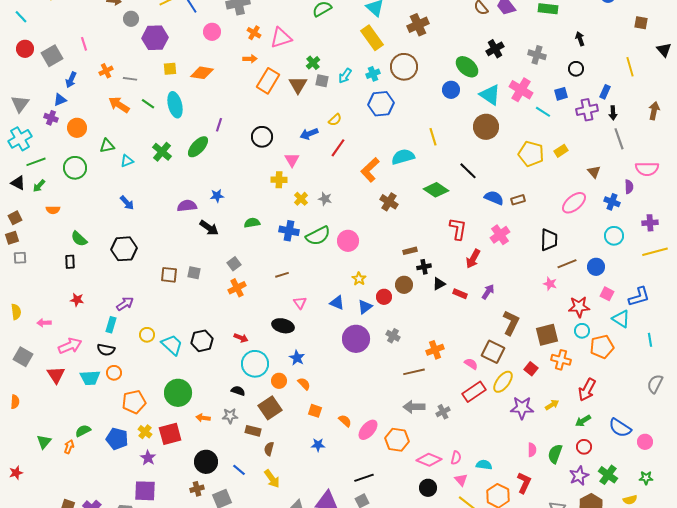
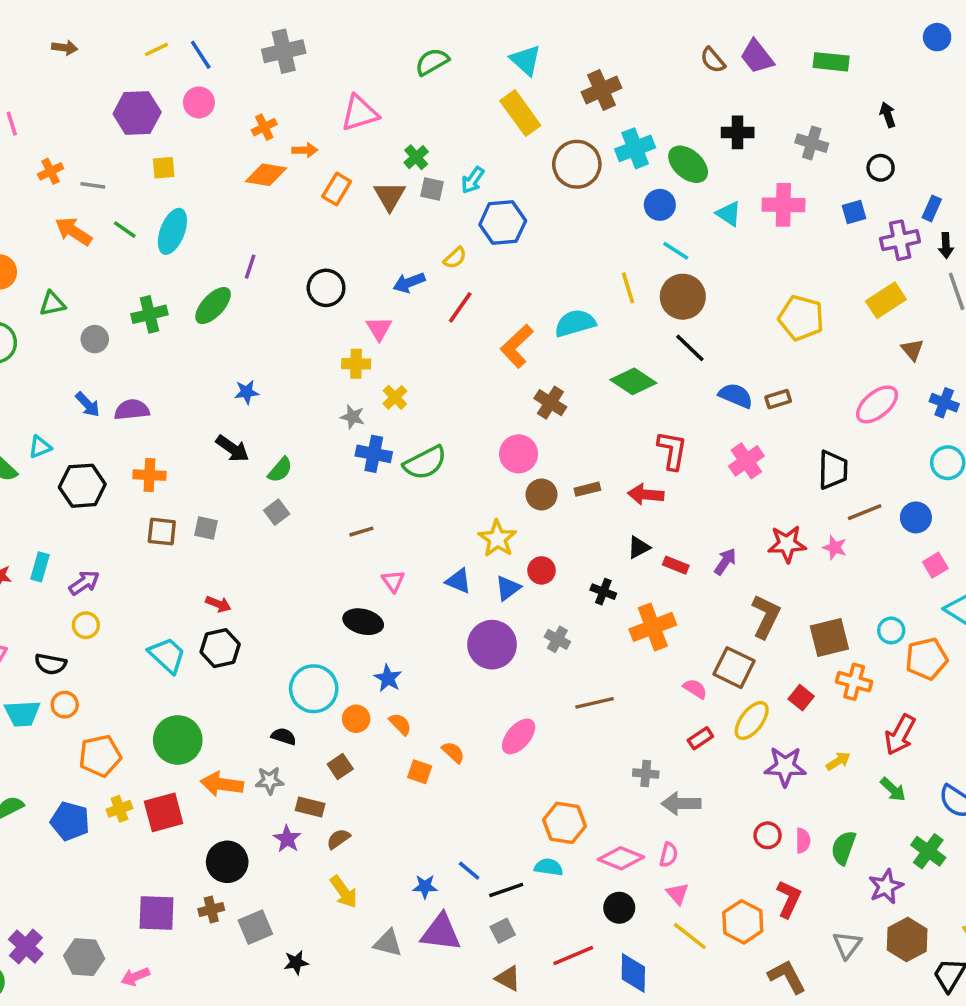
gray circle: (131, 19) -> (95, 339), moved
pink circle: (212, 32) -> (199, 102), moved
orange cross: (254, 33) -> (264, 127), moved, turned 32
black cross: (495, 49) -> (738, 132), turned 30
orange diamond: (202, 73) -> (266, 175), moved
cyan cross: (373, 74) -> (635, 148), moved, size x1.5
orange rectangle: (268, 81) -> (337, 189), size x0.7
pink cross: (521, 90) -> (783, 205), turned -30
cyan triangle: (490, 95) -> (729, 214), size x0.7
blue hexagon: (381, 104) -> (503, 223), moved
cyan ellipse: (175, 105) -> (172, 231), turned 35
cyan line: (543, 112) -> (676, 251), moved
brown circle: (486, 127) -> (683, 297), moved
yellow rectangle: (561, 151) -> (886, 300), moved, size x1.5
green cross: (162, 152) -> (149, 314), turned 36
cyan triangle: (127, 161) -> (40, 447), moved
gray star: (325, 199) -> (353, 417), moved
purple semicircle: (187, 206) -> (132, 410), moved
green semicircle: (252, 223) -> (280, 470), moved, turned 140
pink circle: (348, 241) -> (519, 454), moved
red arrow: (473, 259) -> (646, 494), moved, turned 66
black cross: (424, 267) -> (603, 592), moved, turned 32
yellow star: (359, 279) -> (497, 539), size x1.5
brown circle: (404, 285) -> (542, 494), moved
orange cross: (237, 288) -> (149, 475), moved, turned 30
pink square: (607, 294) -> (935, 565), turned 32
red star: (579, 307) -> (787, 544), moved
cyan rectangle: (111, 325) -> (40, 567), moved
yellow circle: (147, 335) -> (86, 625), moved
red arrow: (241, 338) -> (218, 604), moved
orange cross: (435, 350) -> (653, 627), moved, size x1.4
red rectangle: (474, 392) -> (700, 738), size x0.6
gray arrow: (414, 407) -> (681, 804), moved
brown square: (270, 408) -> (340, 766), size x0.6
gray cross: (443, 412) -> (646, 774), turned 32
orange arrow: (203, 418) -> (222, 784), size x1.6
orange semicircle: (345, 421) -> (453, 752), moved
green arrow: (583, 421) -> (893, 789), turned -105
pink ellipse: (368, 430) -> (519, 736), moved
yellow cross: (145, 432) -> (119, 809), turned 32
blue star: (318, 445) -> (425, 887), moved
red circle: (584, 447) -> (768, 835), moved
brown semicircle: (269, 449) -> (338, 839), turned 40
purple star: (148, 458) -> (287, 839), moved
cyan semicircle: (484, 465) -> (549, 867), moved
blue line: (239, 470) -> (469, 871), moved
green cross: (608, 475) -> (928, 851), moved
purple square: (145, 491) -> (157, 913), moved

